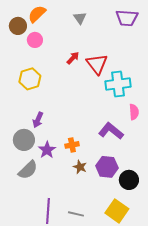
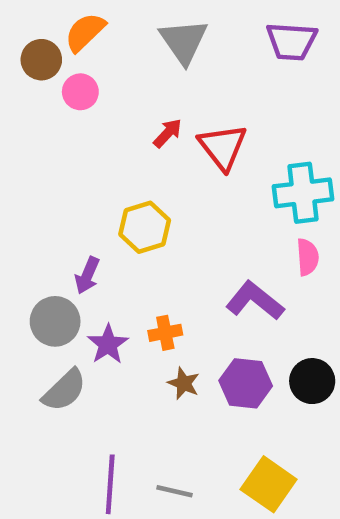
gray triangle: (80, 18) -> (184, 41), size x1.6
yellow hexagon: (30, 79) -> (145, 227), moved
cyan cross: (118, 84) -> (303, 193), moved
black circle: (129, 180) -> (312, 381), moved

